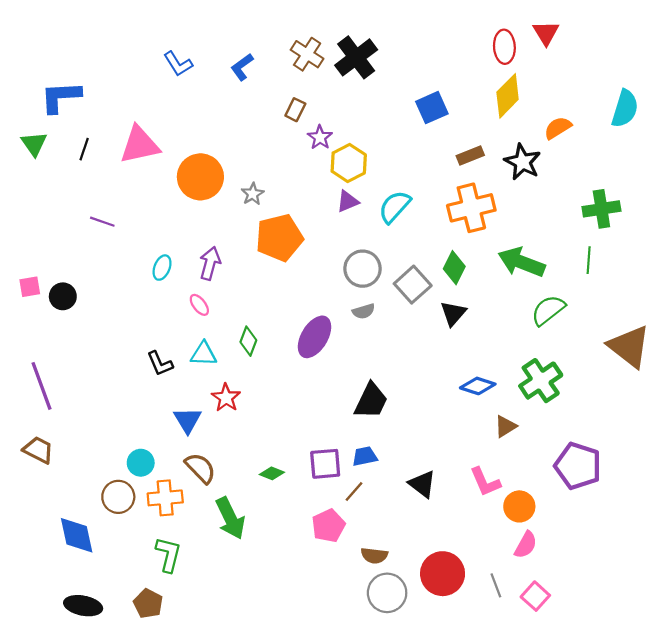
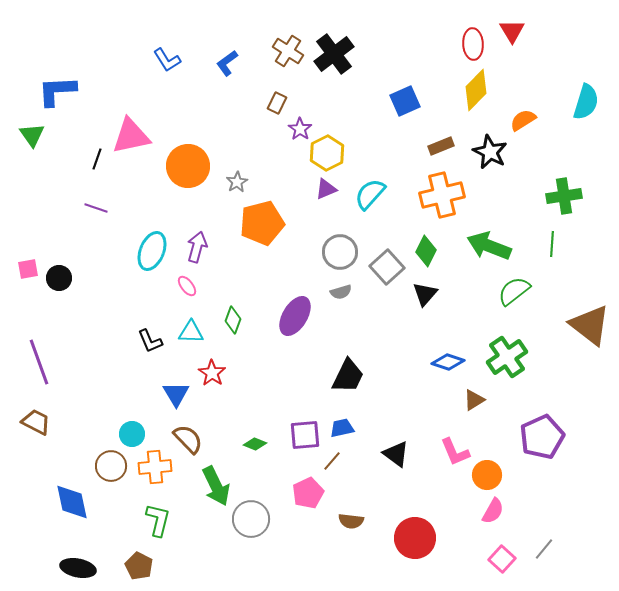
black line: (84, 149) -> (97, 159), moved
cyan ellipse: (162, 268) -> (152, 251), size x1.6
purple pentagon: (578, 466) -> (542, 437), turned 30
gray line: (496, 585) -> (544, 549), moved, turned 60
gray circle: (387, 593) -> (251, 519), moved

